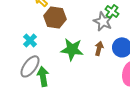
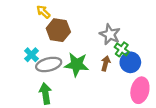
green cross: (112, 11) -> (122, 49), moved
gray ellipse: (30, 66) -> (49, 64), moved, turned 40

